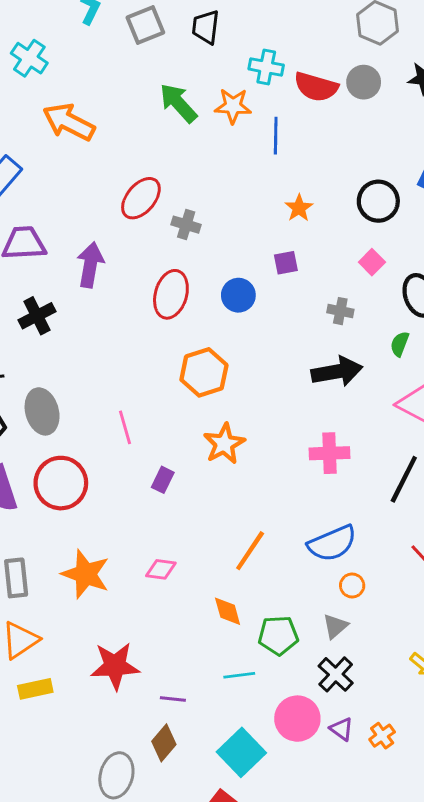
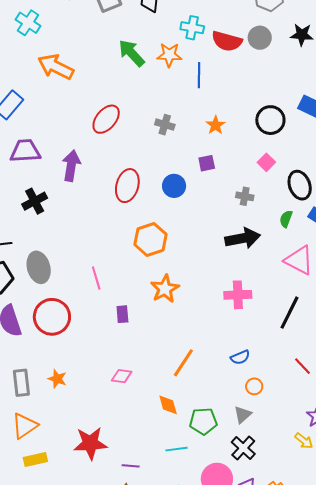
gray cross: (186, 225) -> (165, 125), moved
purple rectangle: (163, 480) -> (122, 314), turned -30
blue semicircle: (332, 543) -> (240, 357), size x0.6
orange star: (86, 574) -> (57, 379), moved, size x0.6

